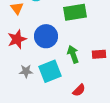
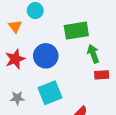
green arrow: (73, 54) -> (93, 54), moved
gray star: (26, 71) -> (17, 98), moved

